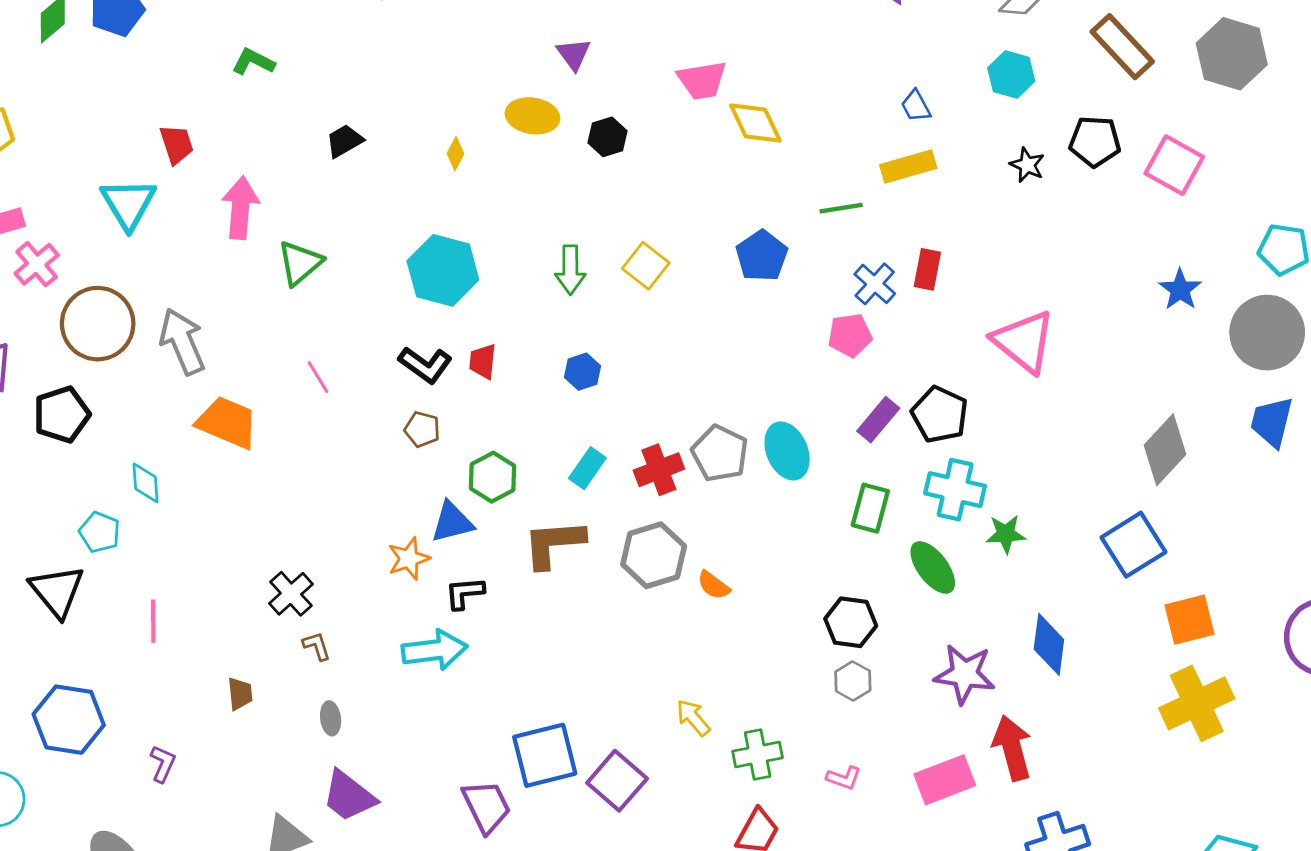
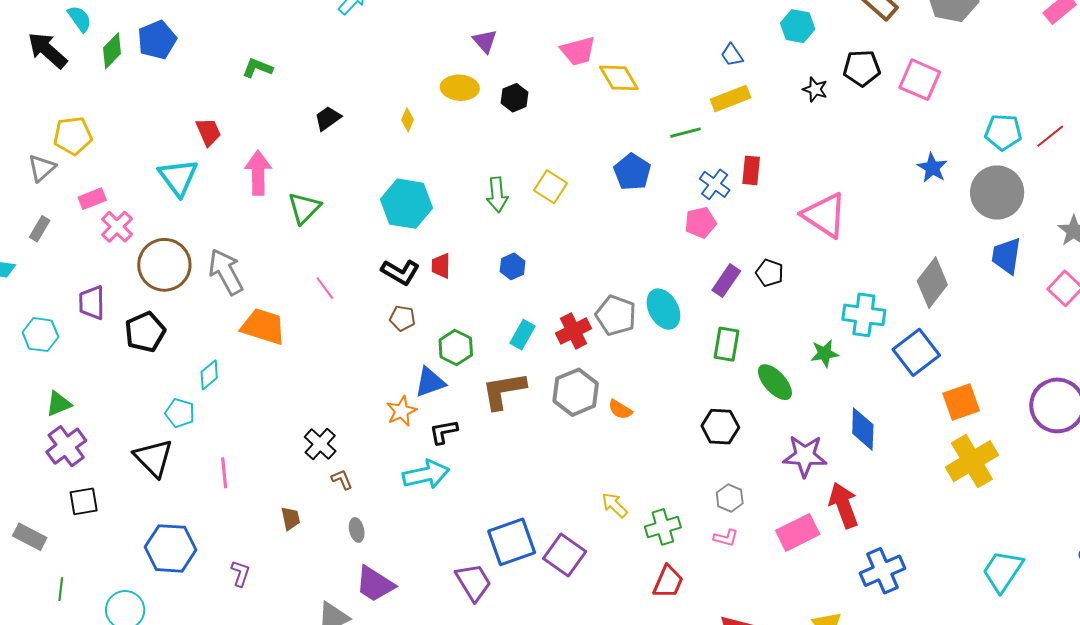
black pentagon: (940, 415) -> (770, 273), size x0.7
cyan diamond: (145, 483) -> (209, 375), turned 60
cyan cross: (955, 490) -> (864, 315), moved
gray hexagon: (853, 681) -> (730, 498), moved

